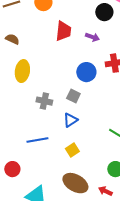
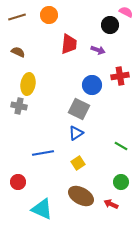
gray square: (73, 96) -> (79, 109), size x1.5
gray cross: (44, 101) -> (19, 106), moved

